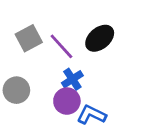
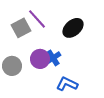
purple line: (61, 46) -> (37, 19), moved
purple circle: (67, 101) -> (40, 59), moved

